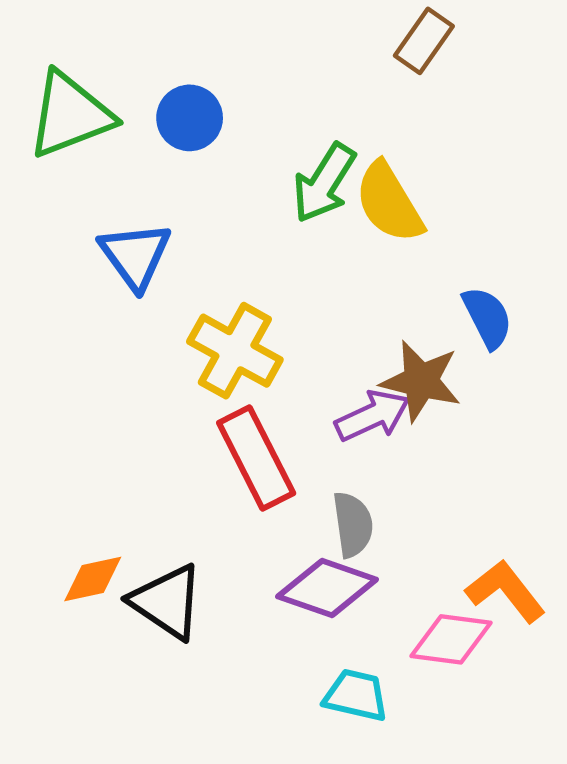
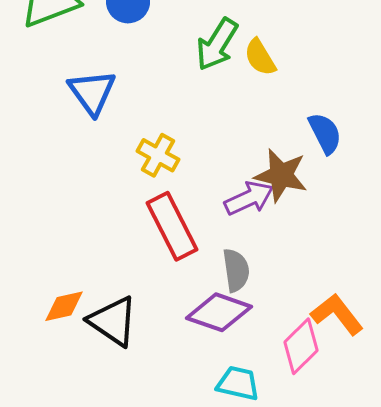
yellow semicircle: (389, 203) -> (260, 57), size x0.7
yellow cross: (235, 351) -> (158, 155), size x0.7
pink diamond: (451, 639) -> (301, 346), turned -52

